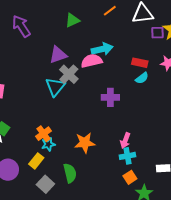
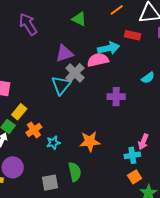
green triangle: (72, 20) -> (79, 19), turned 49
red rectangle: (140, 63) -> (132, 35), moved
orange cross: (44, 134) -> (34, 130), moved
pink arrow: (125, 141) -> (143, 142), moved
yellow rectangle: (36, 161) -> (19, 112), moved
gray square: (45, 184) -> (50, 183), turned 36

